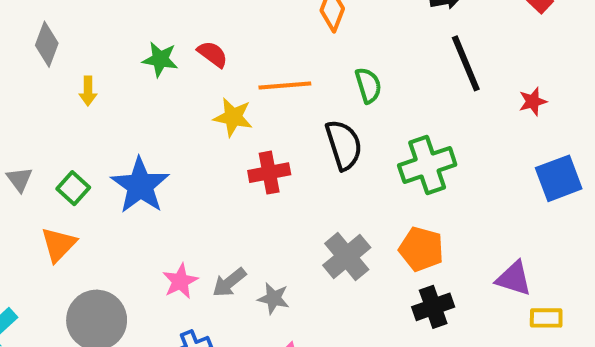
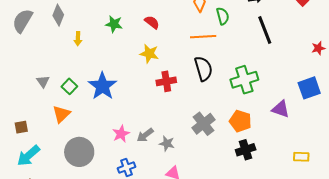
red semicircle: (213, 54) -> (152, 22), moved
green semicircle: (368, 85) -> (223, 16), moved
orange line: (285, 86) -> (203, 37), moved
red star: (533, 102) -> (318, 48), moved
purple triangle: (514, 278) -> (281, 109), moved

